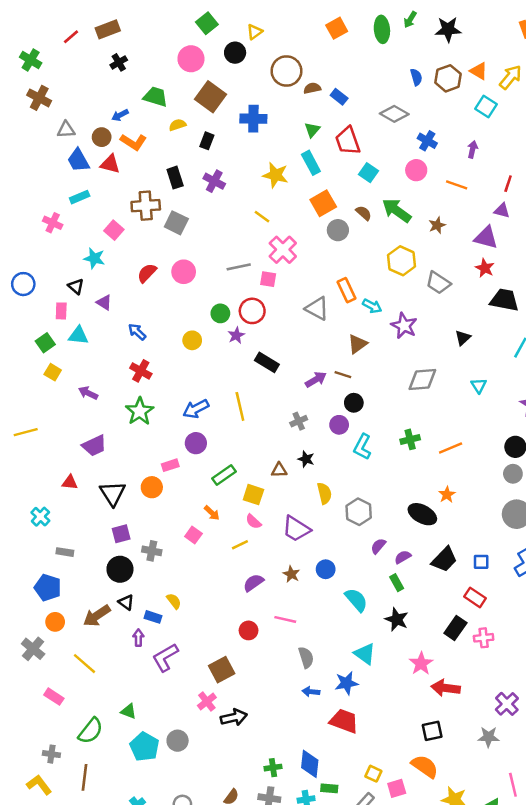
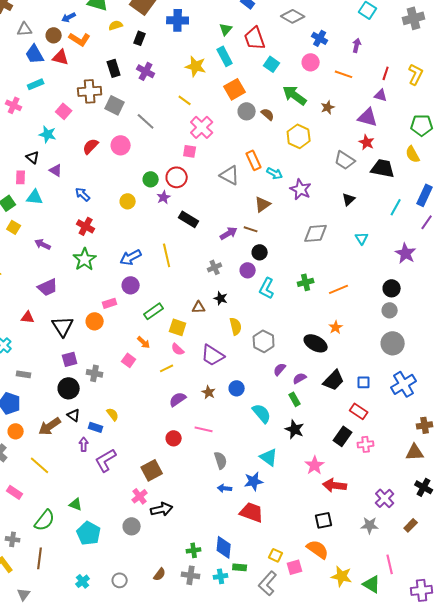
brown semicircle: (364, 213) -> (268, 114), moved
gray line: (239, 267) -> (146, 121), moved, turned 54
gray trapezoid: (438, 283) -> (345, 160), moved
gray circle: (178, 741) -> (132, 526), moved

